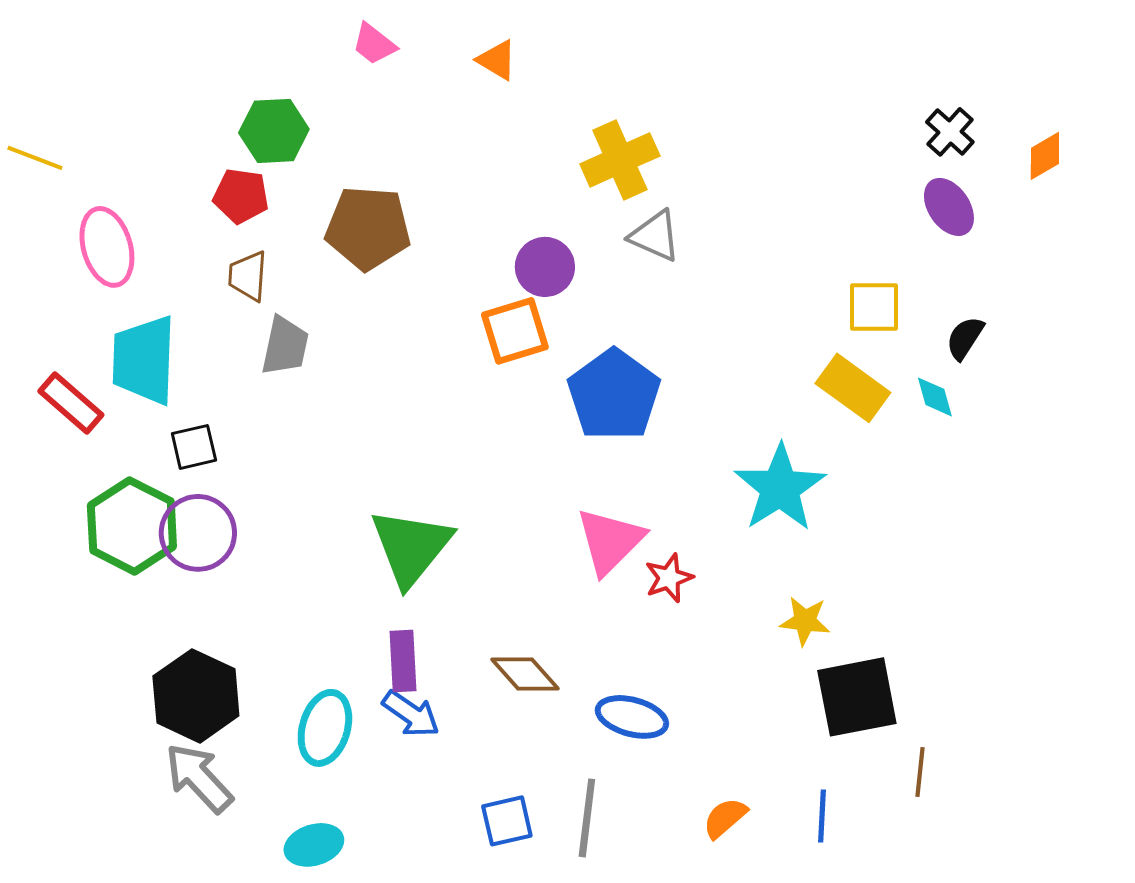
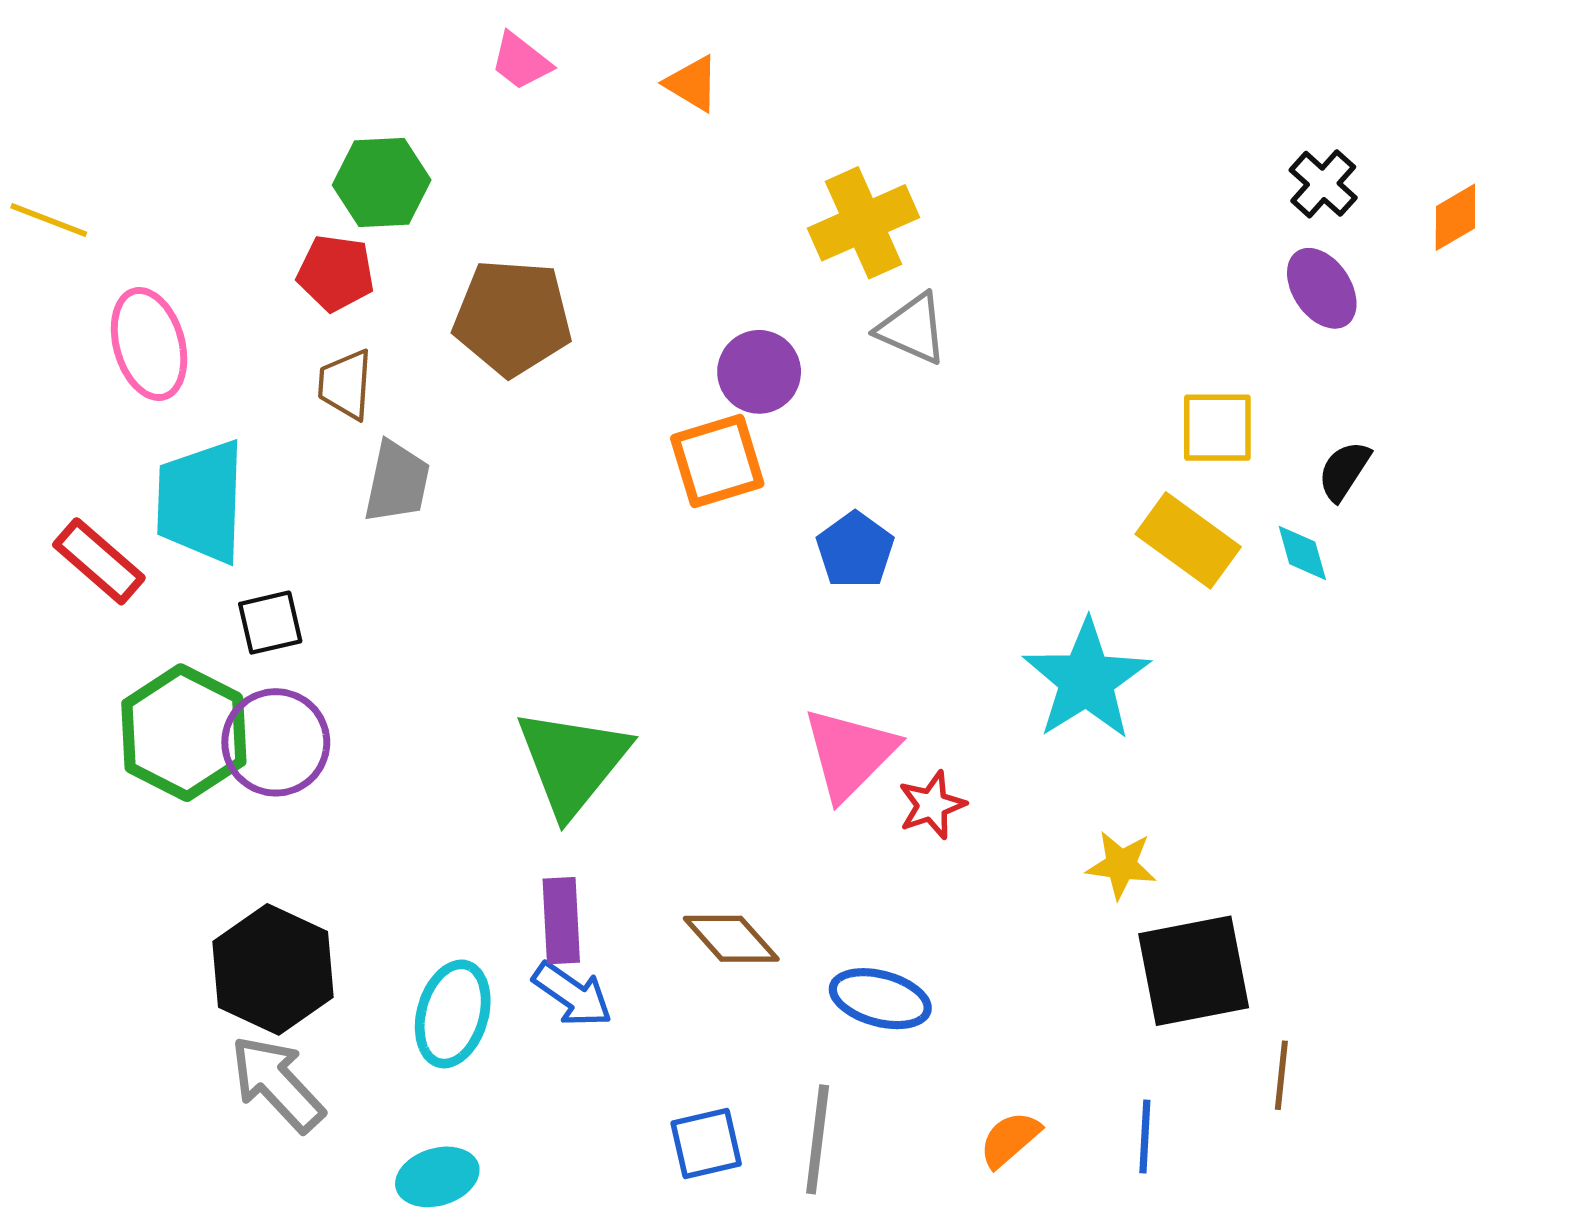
blue pentagon: (614, 395) -> (855, 550), size x0.6

